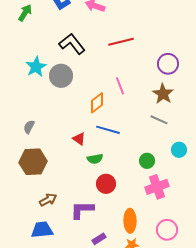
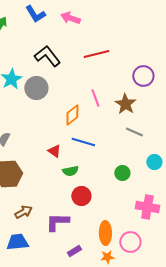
brown star: (163, 94) -> (125, 104), moved
pink cross: (157, 187) -> (147, 207), moved, turned 30
pink circle: (167, 230) -> (130, 242), moved

